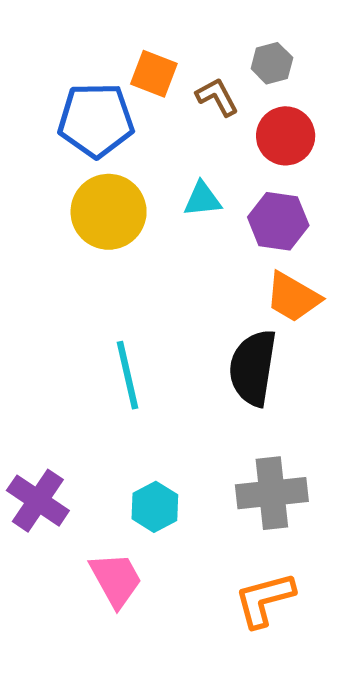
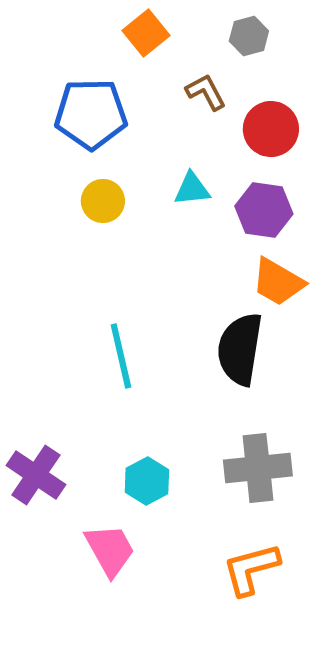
gray hexagon: (272, 63) -> (249, 36), moved
orange square: (154, 74) -> (146, 33), moved, turned 30
yellow circle: (109, 212) -> (103, 201), size x0.6

